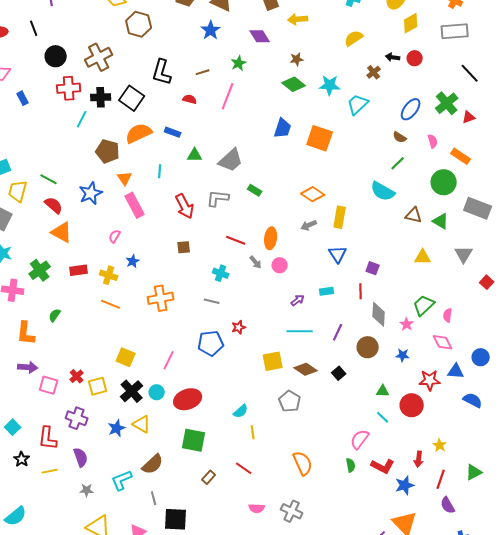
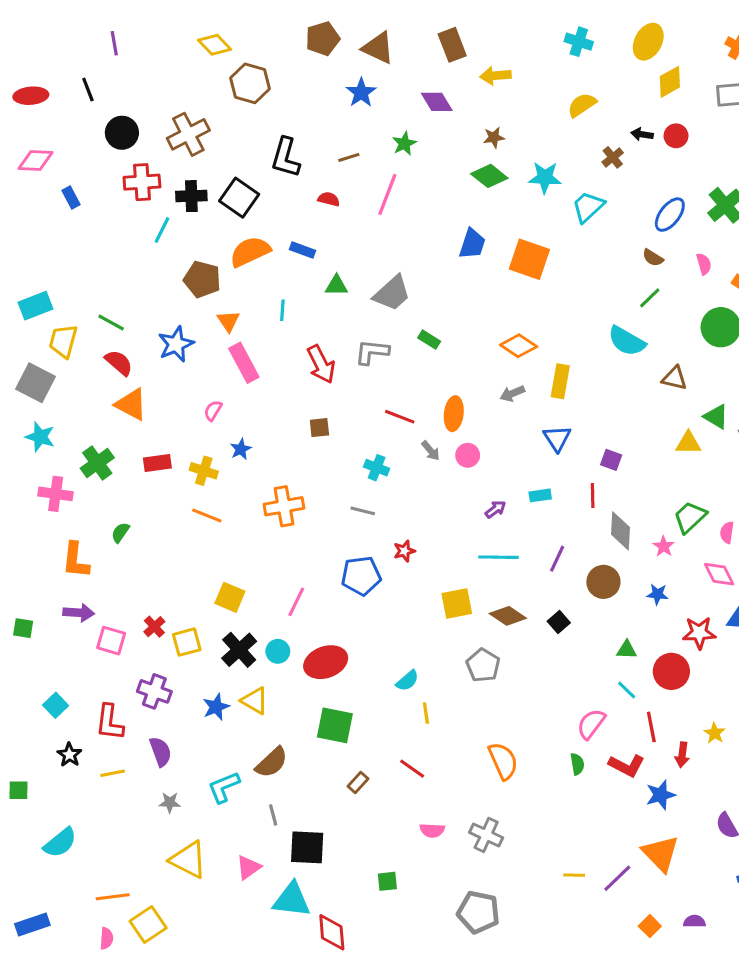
green triangle: (441, 221) -> (716, 417), moved
red line: (441, 479) -> (651, 727), moved, turned -30

